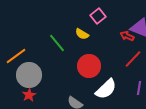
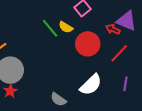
green line: (57, 43) -> (50, 28), moved
red circle: (89, 66) -> (88, 44), moved

